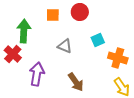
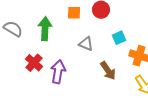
red cross: (13, 54) -> (34, 63), moved
brown arrow: (76, 82) -> (108, 71), moved

